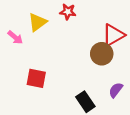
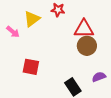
red triangle: (113, 35) -> (84, 29), moved, turned 30
purple semicircle: (116, 90) -> (99, 77), turned 32

